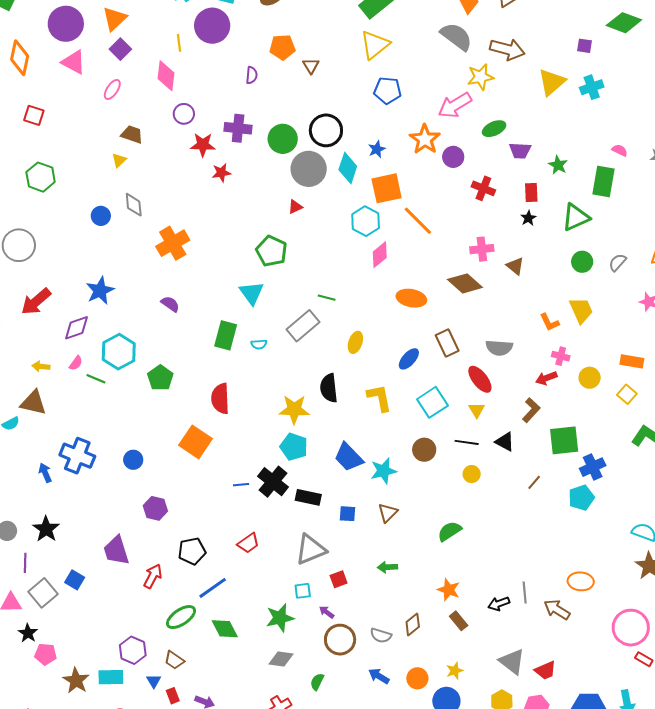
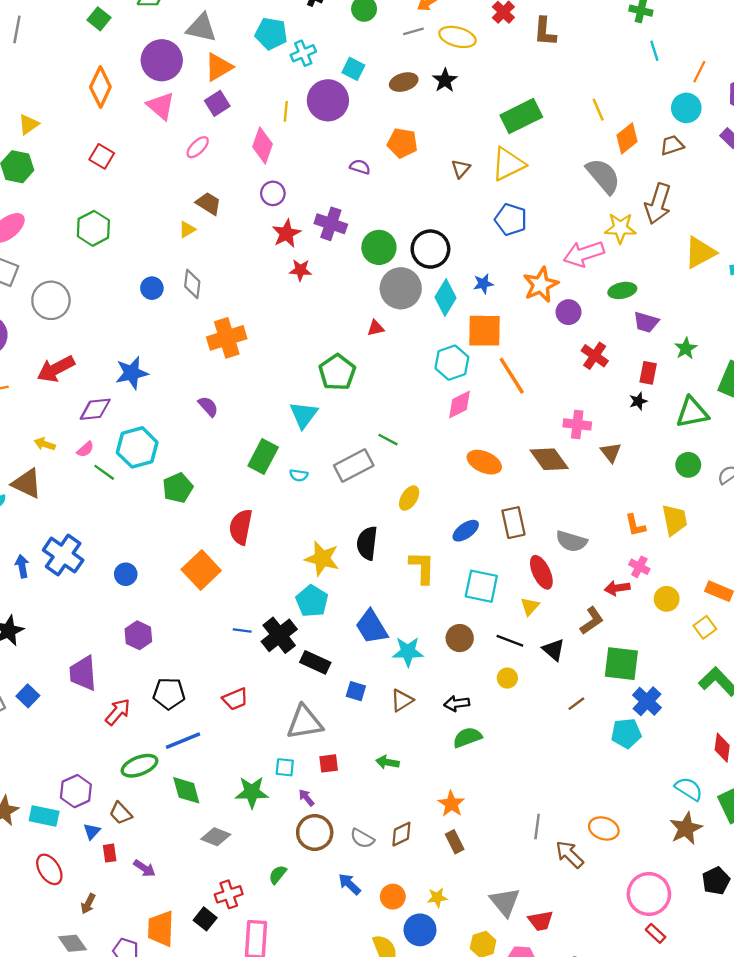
brown arrow: (507, 49) -> (658, 204), turned 80
brown triangle: (311, 66) -> (461, 169), moved
purple semicircle: (252, 75) -> (360, 167), turned -90
red star: (203, 145) -> (286, 233), turned 30
cyan square: (432, 402) -> (481, 586), turned 32
blue cross: (593, 467) -> (647, 701), turned -35
black arrow: (499, 604) -> (457, 703), moved
gray diamond: (281, 659) -> (216, 837), moved

